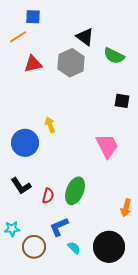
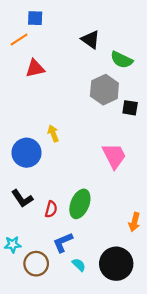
gray hexagon: (71, 63) -> (104, 90), moved

